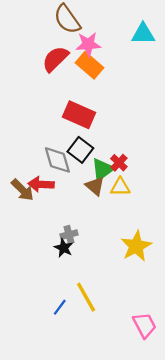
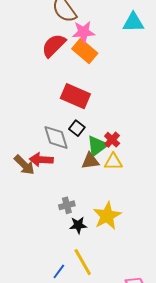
black square: (80, 150) -> (77, 128), size x0.7
brown triangle: (95, 186) -> (90, 161), turned -48
yellow star: (136, 246) -> (107, 216), moved
black star: (64, 248) -> (78, 225), moved, turned -30

